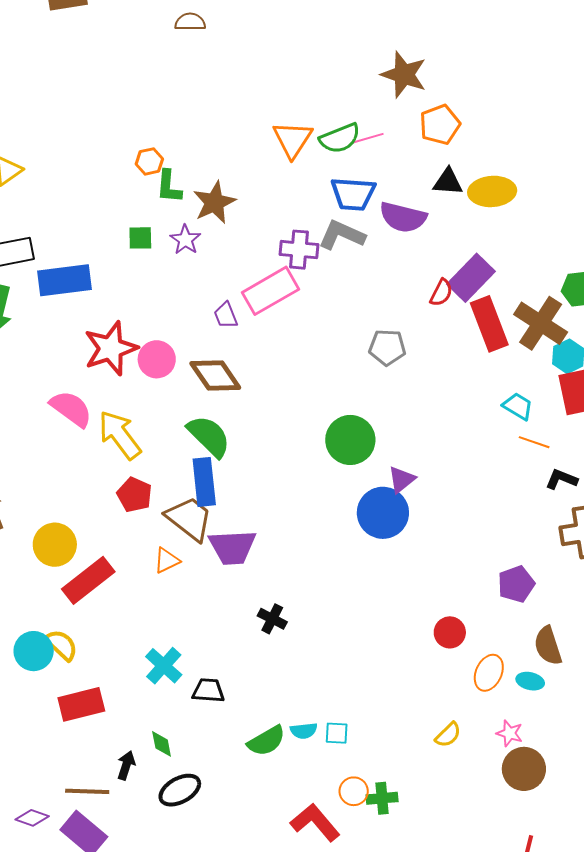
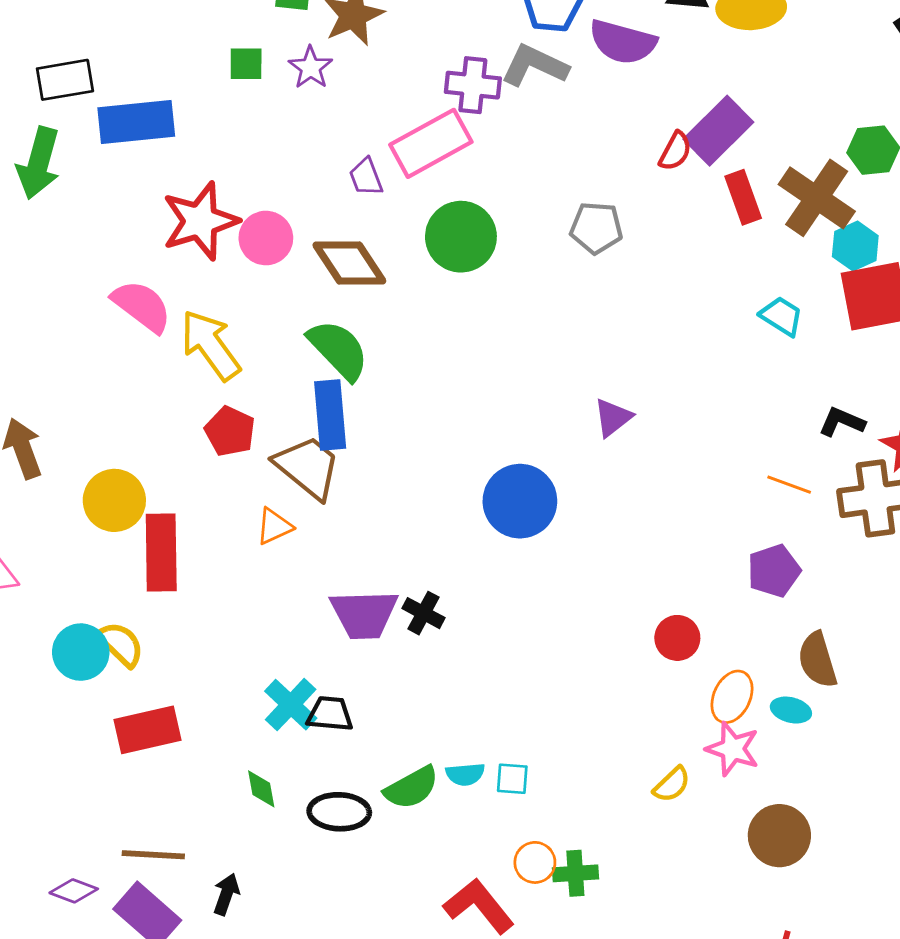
red rectangle: (489, 324) -> (743, 197), size x0.7
green circle: (350, 440) -> (461, 237), moved
orange line: (534, 442) -> (789, 485), moved
blue circle: (383, 513) -> (520, 501), moved
purple trapezoid: (232, 547) -> (364, 614), moved
red rectangle: (88, 580) -> (161, 553), turned -54
cyan cross: (164, 666) -> (291, 705), moved
pink star: (510, 733) -> (733, 749), moved, size x1.4
black arrow: (126, 765) -> (226, 894), moved
black ellipse: (180, 790) -> (339, 812), moved, turned 30

